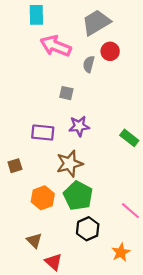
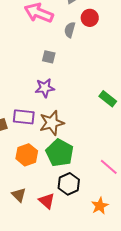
purple star: (79, 126) -> (45, 88), moved
purple rectangle: (43, 133) -> (24, 117), moved
red triangle: (53, 262) -> (47, 201), moved

